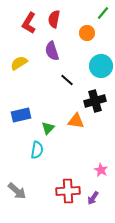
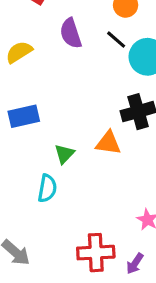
black line: (67, 80) -> (116, 40), moved
blue rectangle: (21, 115) -> (24, 116), moved

